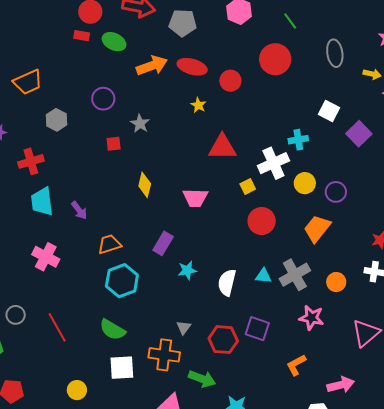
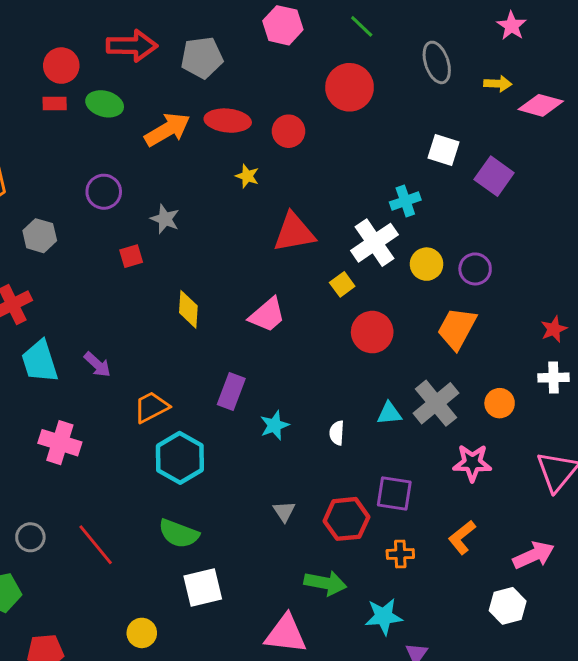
pink trapezoid: (195, 198) -> (267, 315), turned -32
white semicircle: (227, 282) -> (337, 433), size x0.6
orange cross: (164, 355) -> (400, 554), moved, size x0.6

